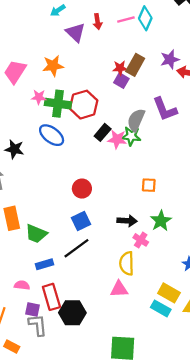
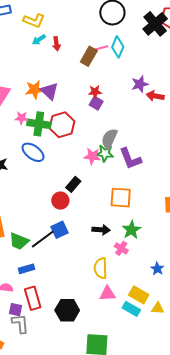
red arrow: (98, 21) -> (56, 44), moved
purple triangle: (75, 32) -> (49, 91), moved
brown rectangle: (135, 65) -> (89, 56), moved
purple L-shape: (165, 109) -> (130, 159), moved
black rectangle: (103, 132) -> (73, 184), moved
orange square: (149, 185) -> (121, 198), size x1.6
pink cross: (141, 240) -> (121, 248), moved
black line: (76, 248) -> (43, 239), moved
pink triangle: (119, 289) -> (107, 294), moved
black hexagon: (72, 313) -> (67, 310), moved

